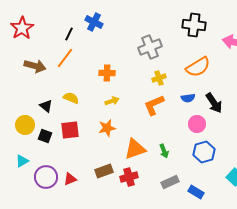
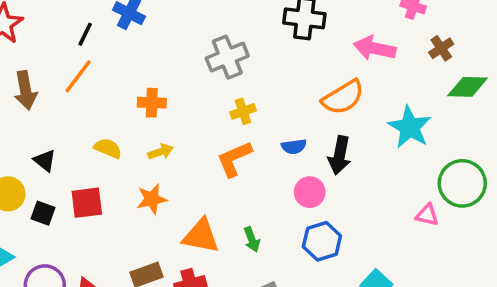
brown arrow: (35, 66) -> (25, 90), turned 65
orange semicircle: (198, 67) -> (343, 97), moved
yellow semicircle: (71, 98) -> (108, 148), moved
black arrow: (214, 103) -> (339, 155), turned 45
orange triangle: (135, 149) -> (201, 236), turned 30

